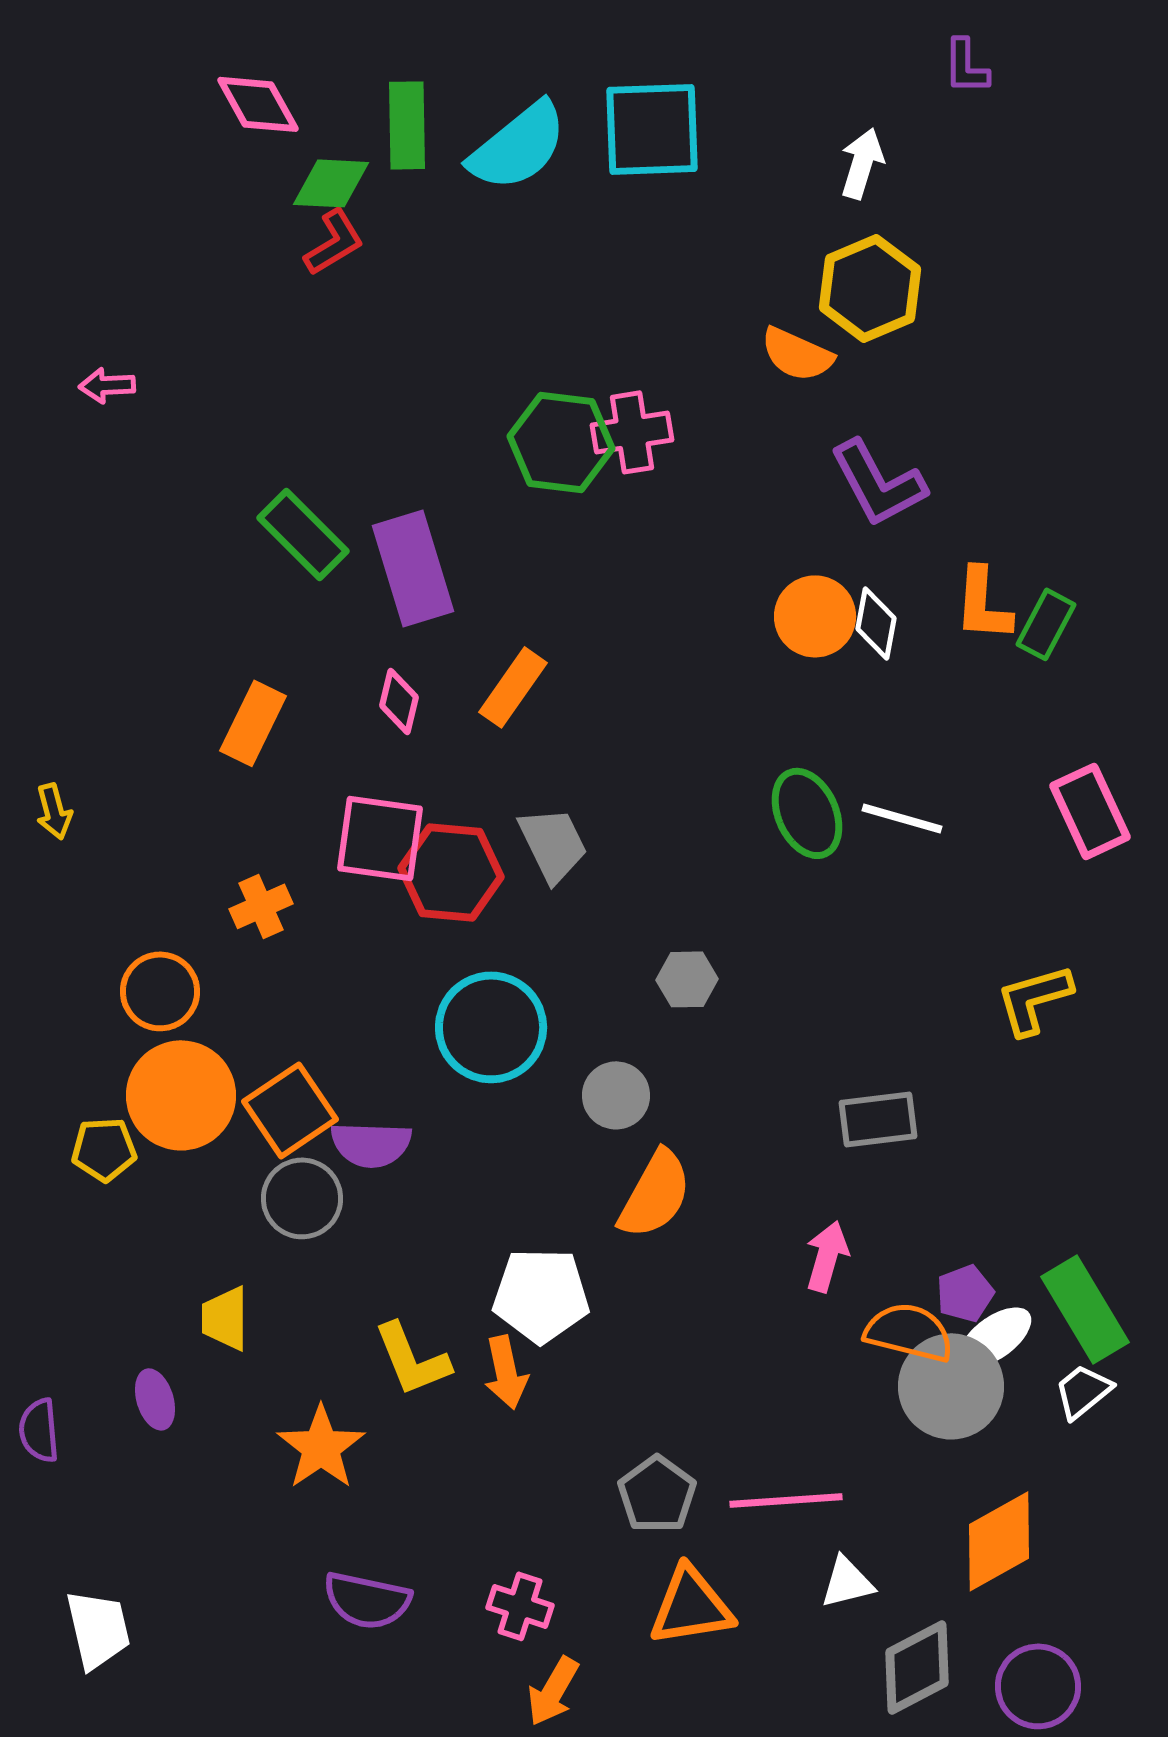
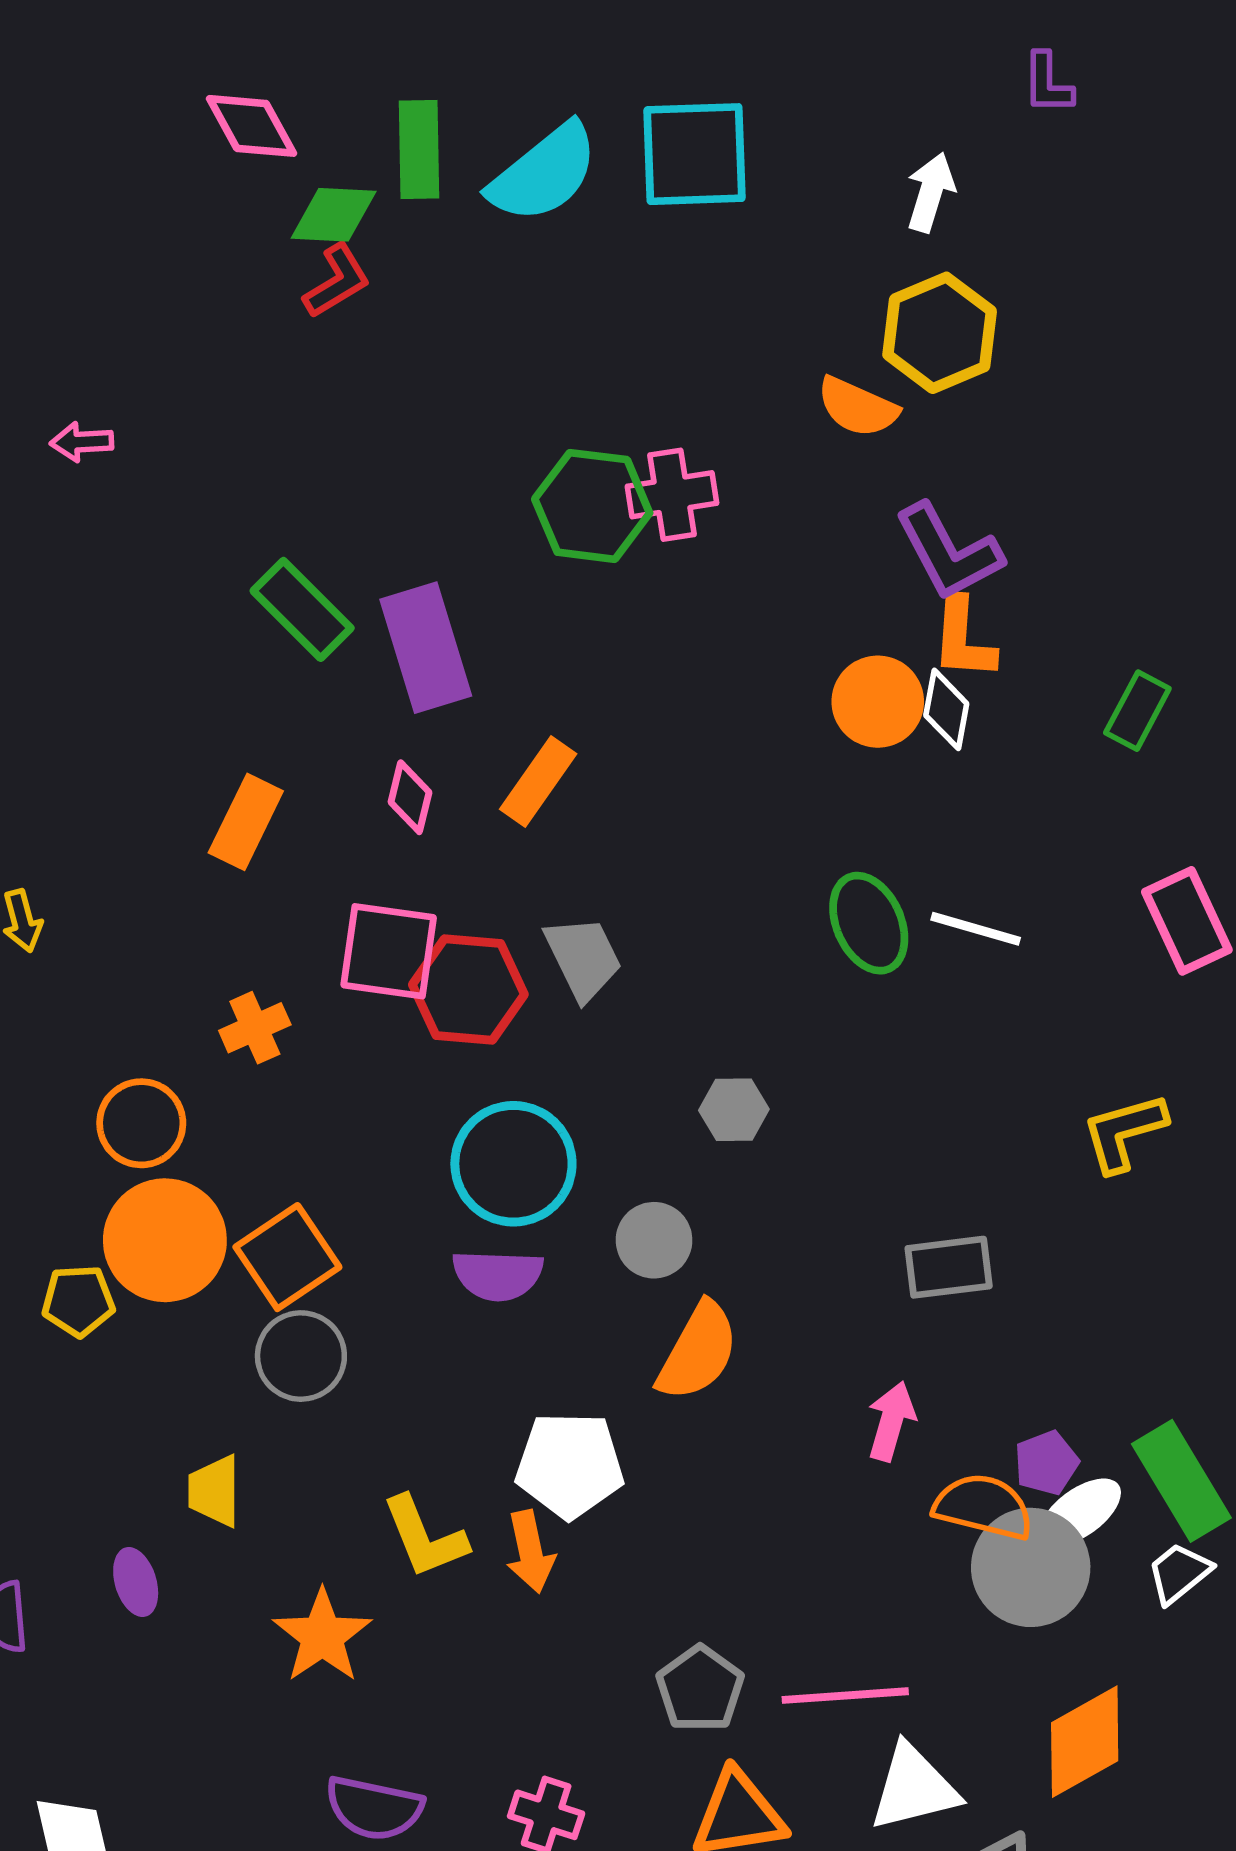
orange L-shape: (983, 604) -> (963, 639), moved
purple semicircle: (371, 1144) -> (498, 1275), moved
white triangle: (847, 1582) -> (914, 1788), size x1.5

